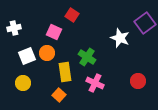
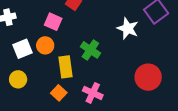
red circle: (138, 81) -> (148, 77), size x1.5
pink cross: (95, 83) -> (93, 93), moved

